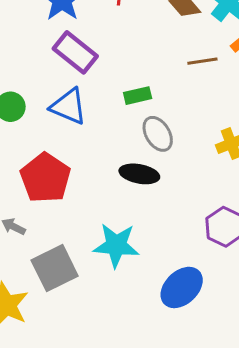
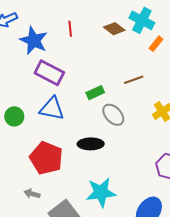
brown line: (202, 61) -> (134, 80), moved
black ellipse: (139, 174) -> (91, 144), moved

